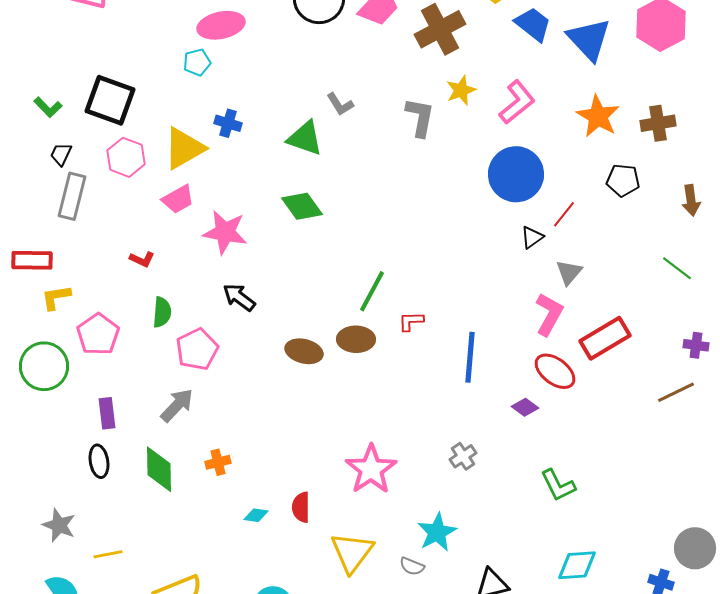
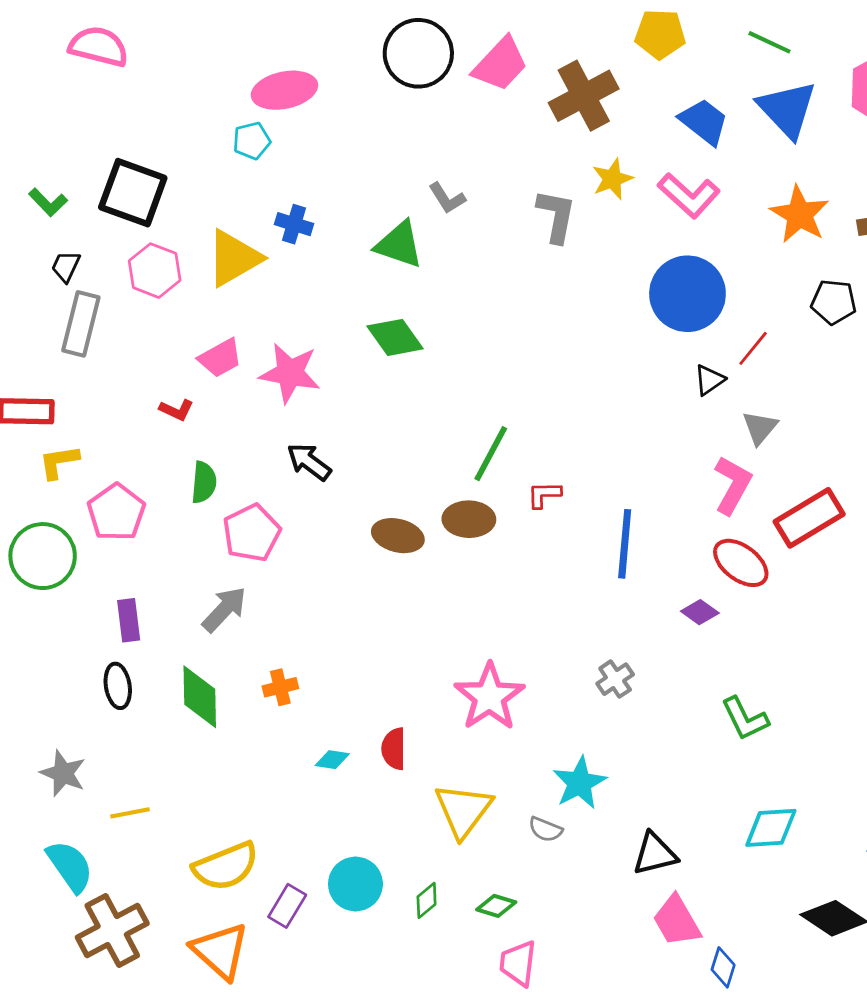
blue trapezoid: (533, 24) -> (704, 122), moved
pink L-shape: (517, 102) -> (689, 195), turned 81
pink trapezoid: (178, 199) -> (220, 358), moved

